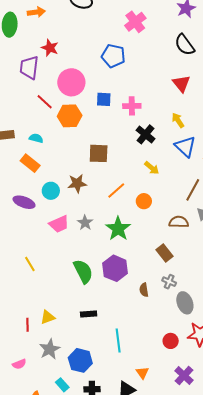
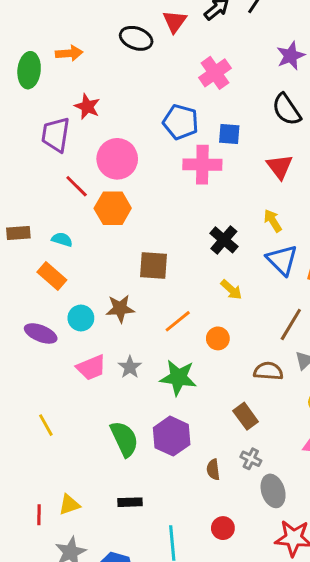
blue square: (104, 99) -> (229, 134), moved
pink cross: (132, 106) -> (202, 165), moved, size x1.4
green star: (118, 229) -> (178, 378), turned -30
red circle: (171, 341) -> (223, 528), moved

